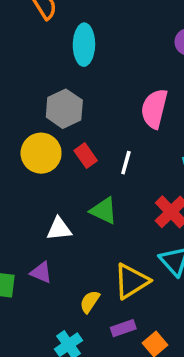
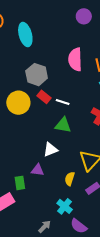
gray hexagon: (64, 109) -> (37, 75), moved
white line: (126, 163) -> (63, 102), moved, turned -72
white triangle: (59, 229) -> (51, 150), moved

